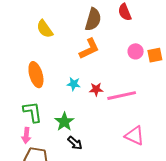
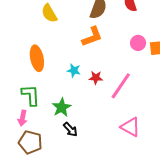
pink line: (122, 96) -> (121, 86), turned -48

